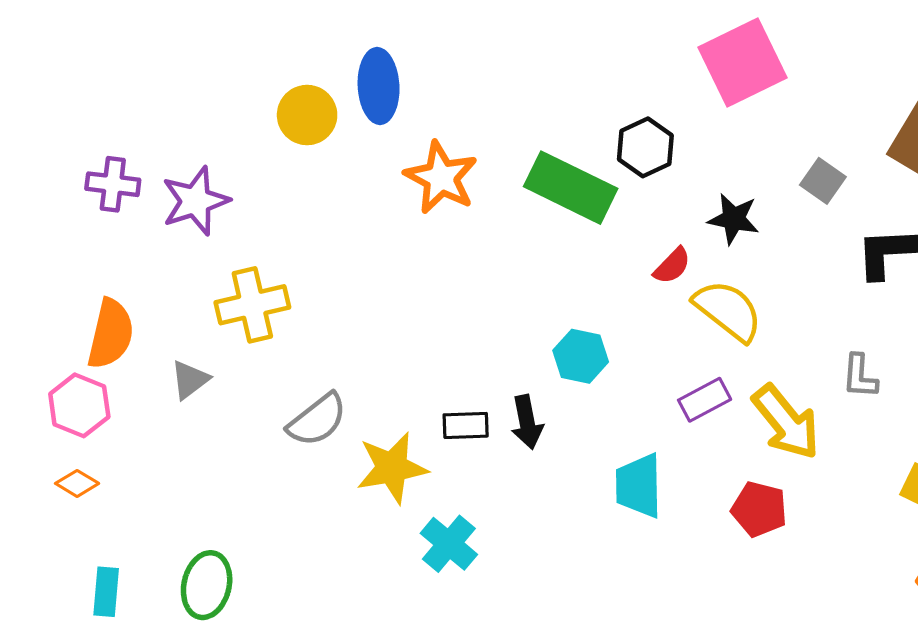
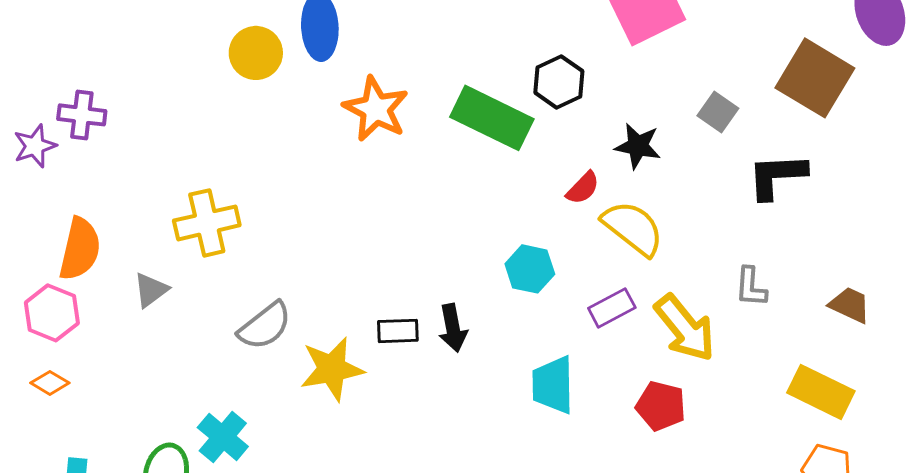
purple star: (195, 201) -> (35, 146), moved, size x0.7
cyan hexagon: (581, 356) -> (530, 269), moved
cyan cross: (449, 544) -> (223, 437), moved

